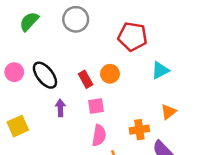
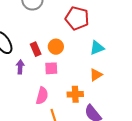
pink square: (96, 106) -> (51, 68), moved
purple arrow: (60, 108) -> (20, 67), moved
orange triangle: (168, 112) -> (96, 75), moved

